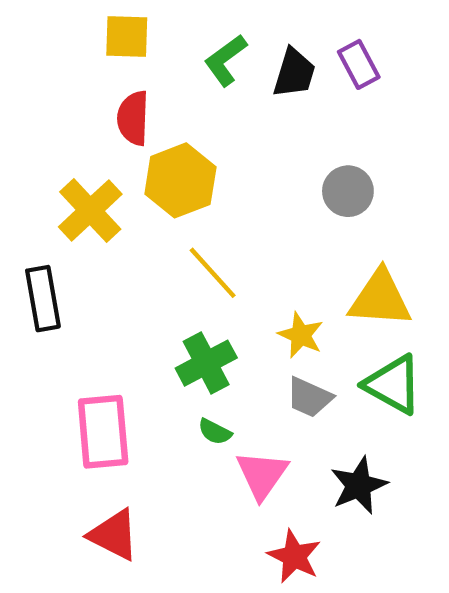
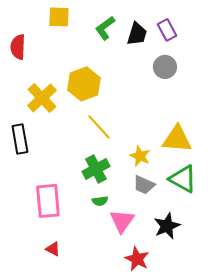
red semicircle: (133, 118) -> (18, 47), moved
gray circle: (348, 191) -> (165, 67), moved
green semicircle: (215, 432) -> (100, 201), turned -35
red triangle: (114, 535) -> (53, 249), size x0.6

